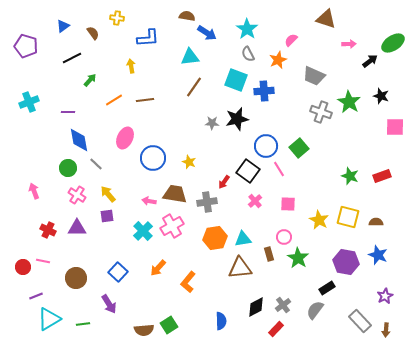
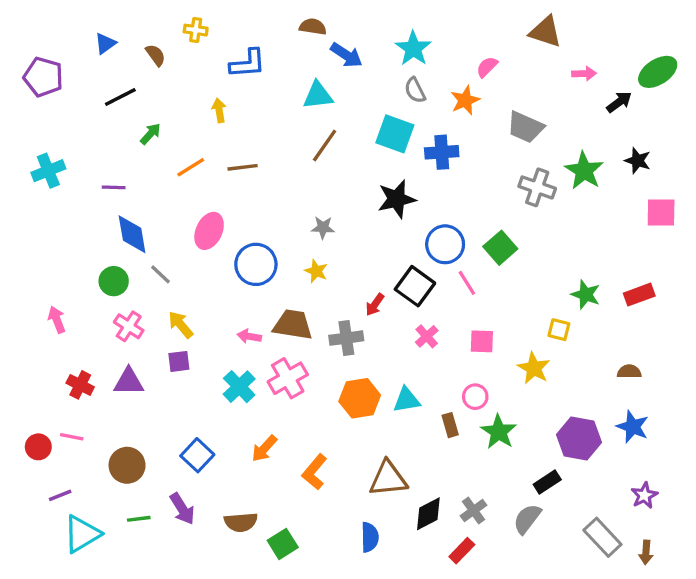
gray star: (212, 123) -> (323, 228), moved
yellow square: (348, 217) -> (559, 330), moved, size x0.6
brown triangle: (240, 268) -> (388, 479), moved
green line: (83, 324) -> (139, 519), moved
brown semicircle: (144, 330) -> (241, 522), moved

